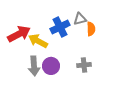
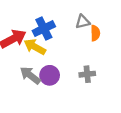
blue cross: (60, 27) -> (44, 29), moved
gray arrow: (34, 66) -> (30, 75), turned 132

